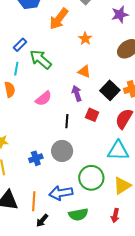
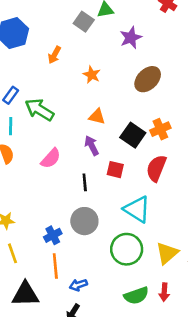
orange arrow: (59, 19) -> (54, 55), size x0.6
cyan triangle: (118, 151) -> (137, 209), moved, turned 40
blue arrow: (61, 193) -> (78, 285), moved, size x0.6
orange line: (34, 201) -> (55, 266), moved
green semicircle: (78, 214) -> (136, 296), moved

